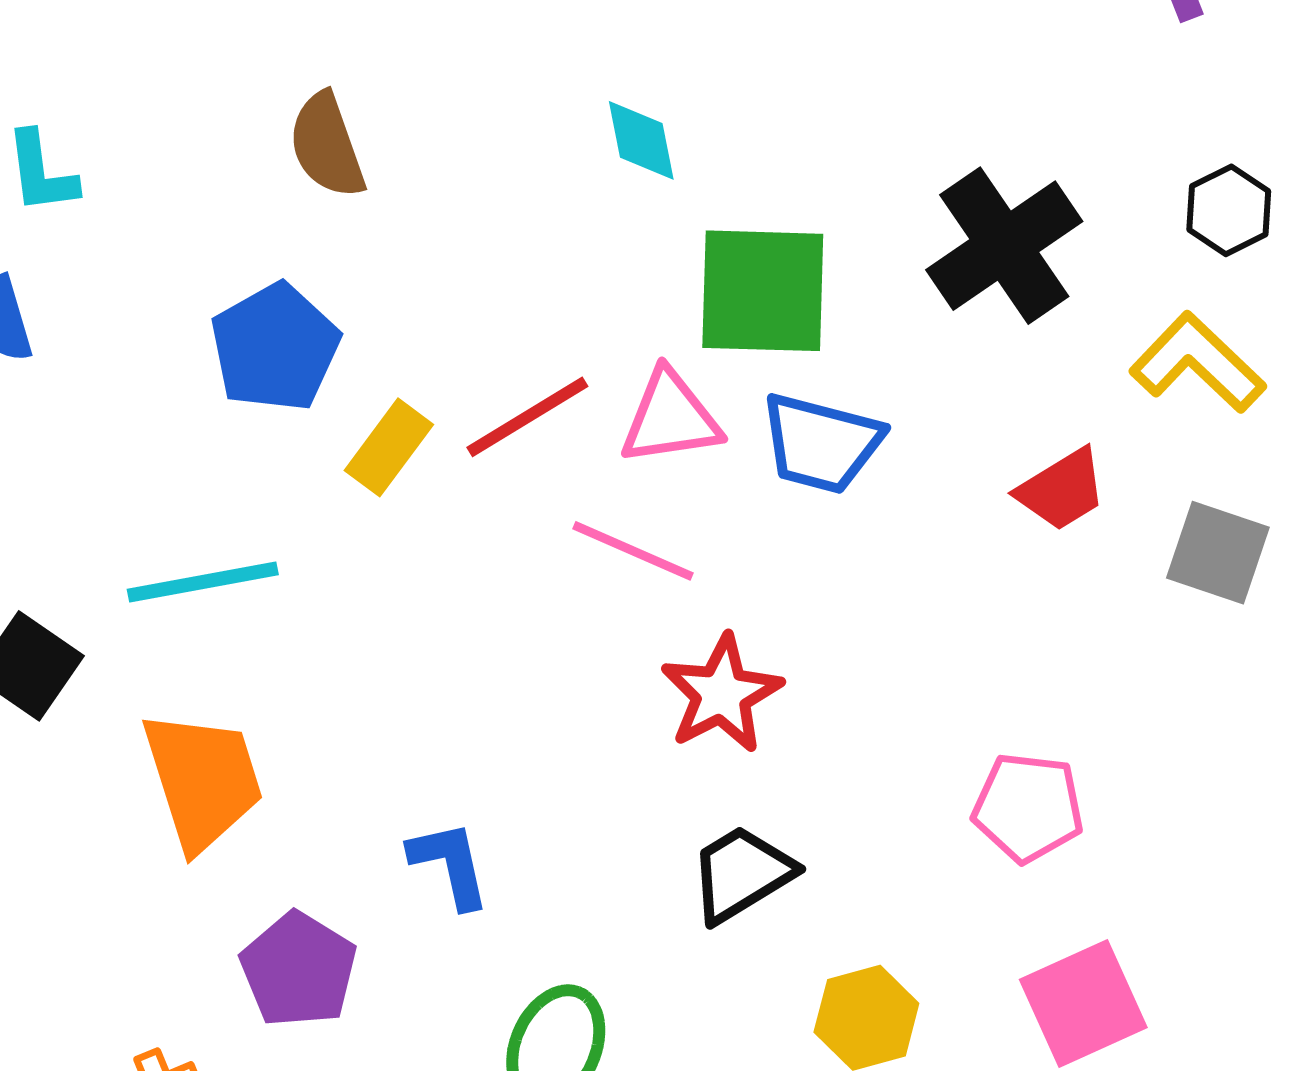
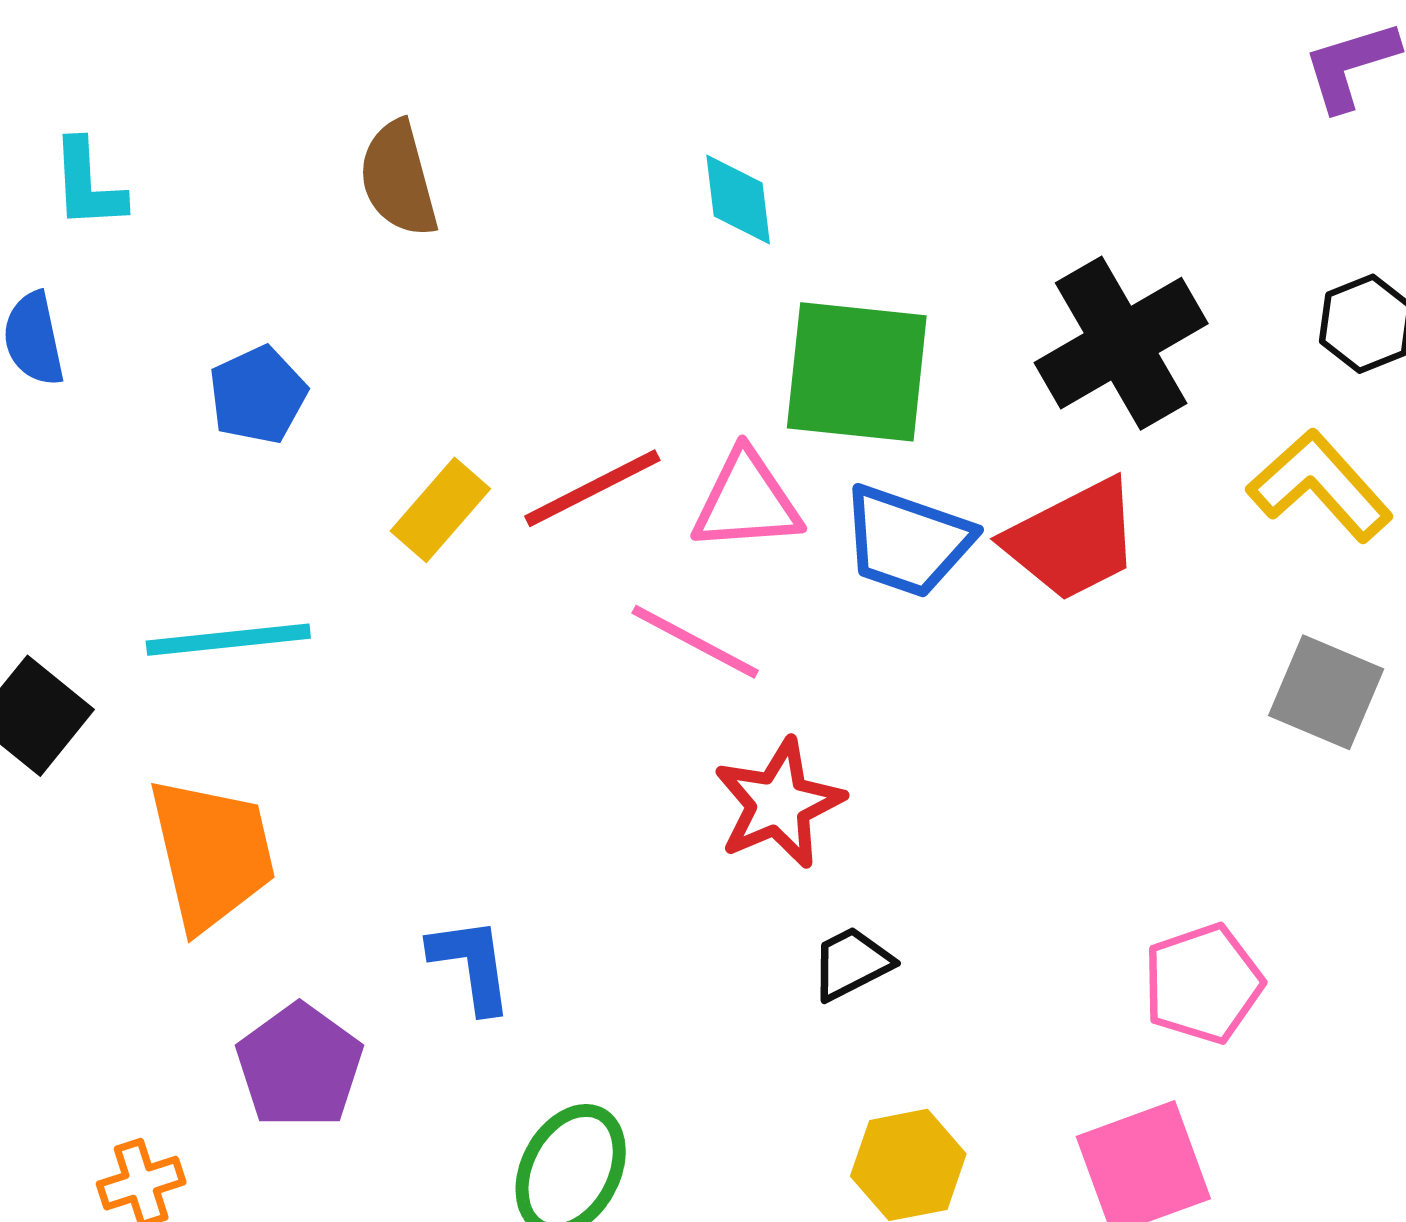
blue pentagon: (275, 348) -> (258, 395), moved, size x0.7
red trapezoid: (1062, 490) -> (1073, 540), moved, size x1.4
pink pentagon: (1028, 807) -> (1203, 984), moved, turned -30
black trapezoid: (742, 874) -> (851, 963), moved, size x0.7

